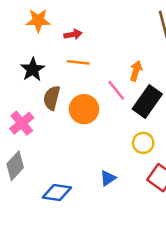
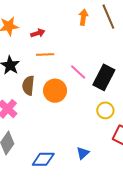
orange arrow: (136, 71) -> (83, 17), moved
blue triangle: (108, 178) -> (83, 153), moved

